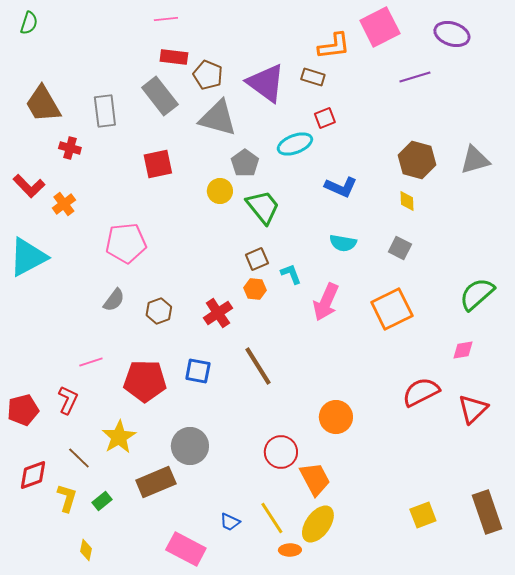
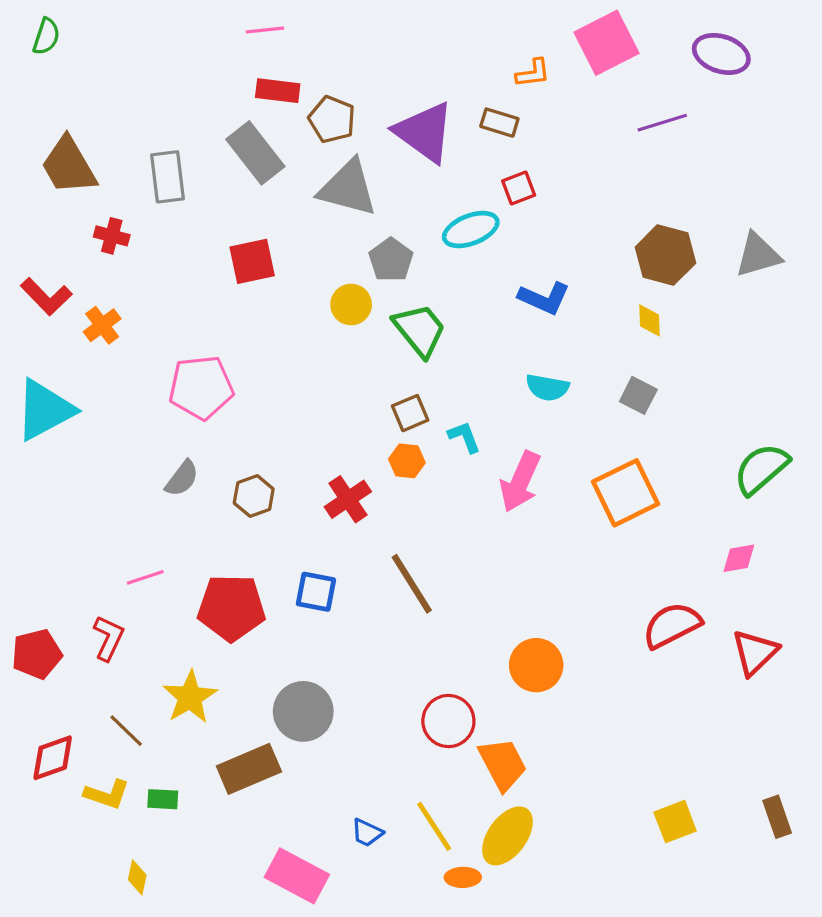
orange L-shape: (334, 46) -> (533, 73), size x0.7
yellow L-shape: (67, 498) -> (107, 794), turned 92
green rectangle: (102, 501) -> (163, 799), turned 42
brown rectangle: (487, 512) -> (777, 817), size x0.6

